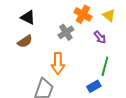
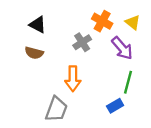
purple arrow: (100, 37) -> (122, 48), size x1.5
brown semicircle: (25, 41) -> (34, 53), turned 49

